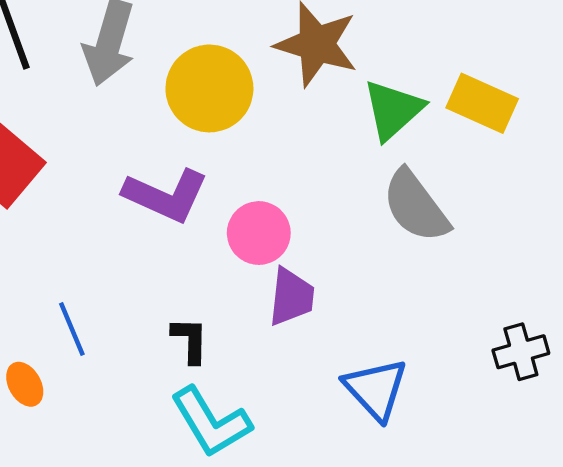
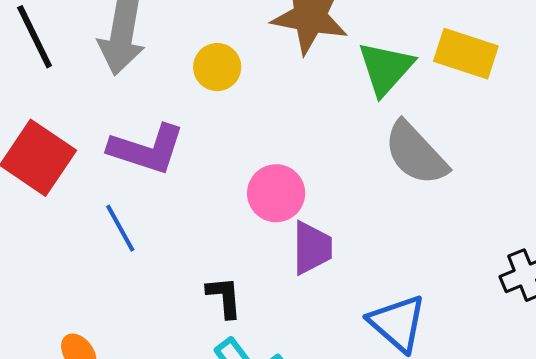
yellow circle: (209, 88) -> (217, 67), size x0.6
purple L-shape: (166, 195) -> (147, 149), moved
blue line: (72, 329) -> (120, 228), moved

